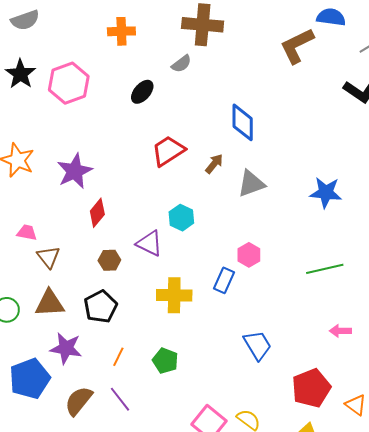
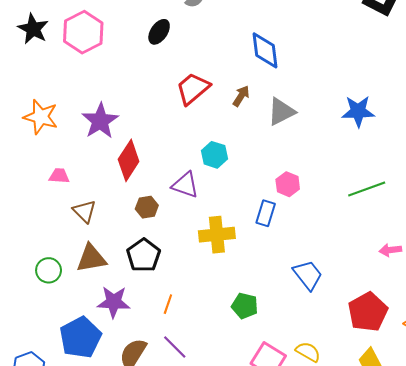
red diamond: (97, 213) -> (129, 160), size x1.4
pink trapezoid: (27, 233) -> (59, 176), moved
green pentagon: (165, 361) -> (245, 306), moved

